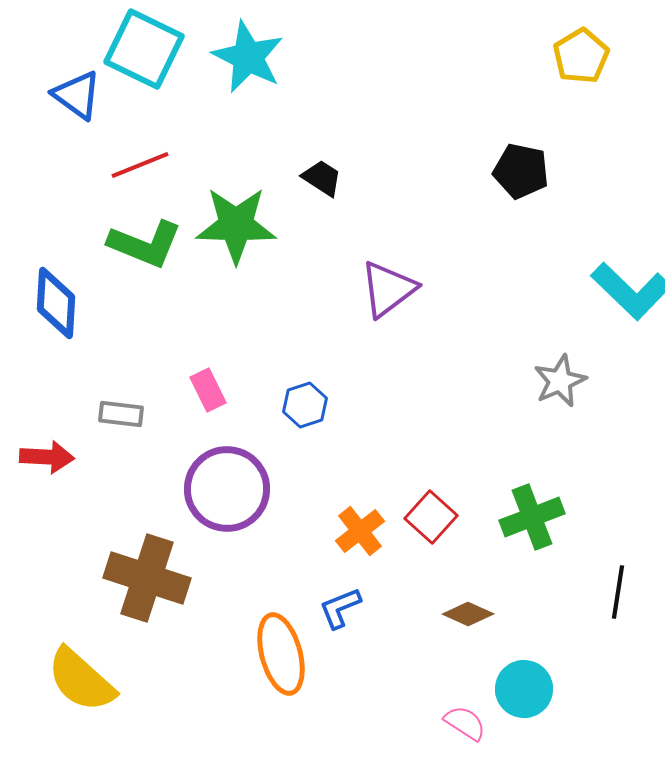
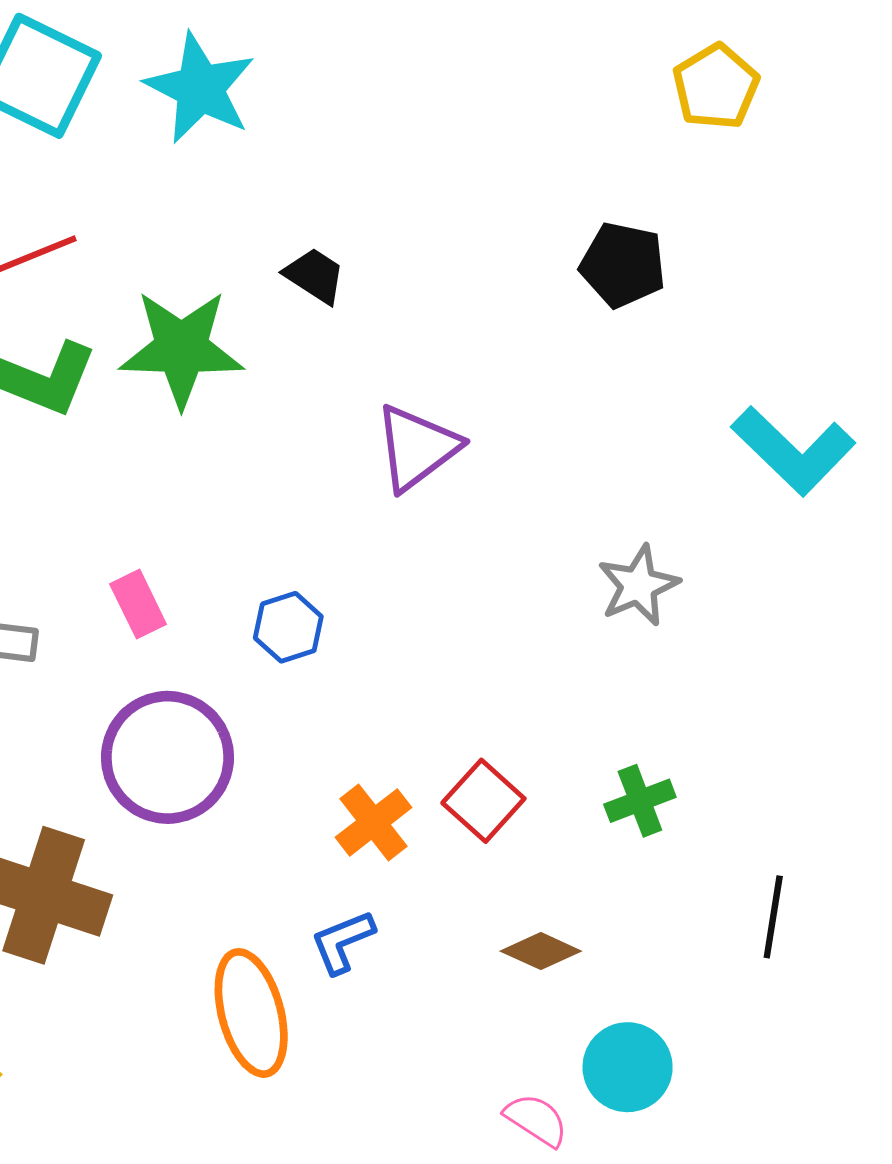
gray star: (560, 381) -> (638, 585), moved
green cross: (532, 517) -> (640, 801), size x0.7

